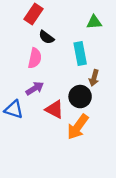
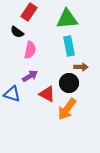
green triangle: (94, 22) -> (67, 19), moved, size x1.6
black semicircle: (46, 37) -> (17, 32), moved
brown arrow: (94, 78) -> (81, 67), turned -104

